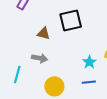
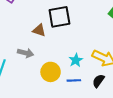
brown triangle: (44, 33) -> (39, 30), moved
yellow circle: (54, 86) -> (51, 72), moved

